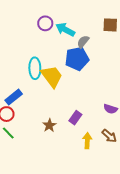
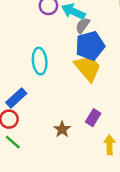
gray semicircle: (83, 42) -> (83, 25), moved
yellow trapezoid: (52, 76) -> (88, 68), moved

